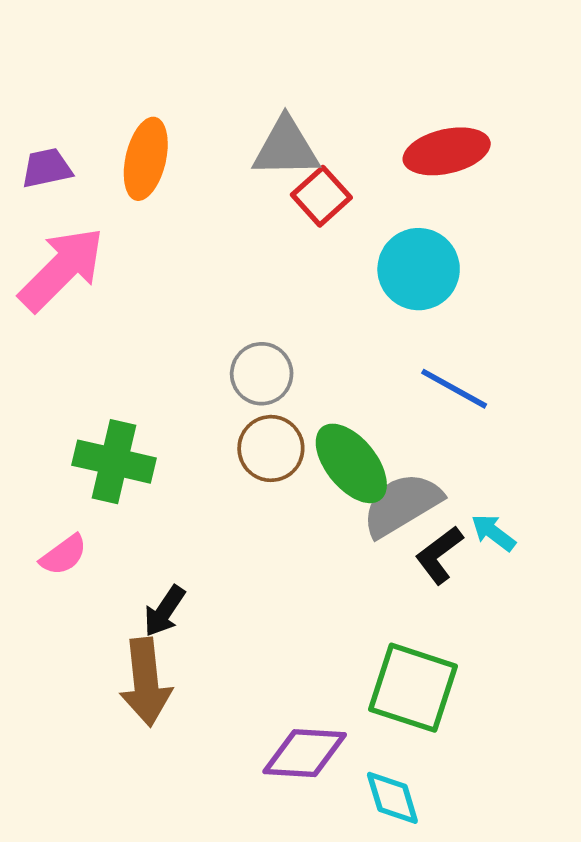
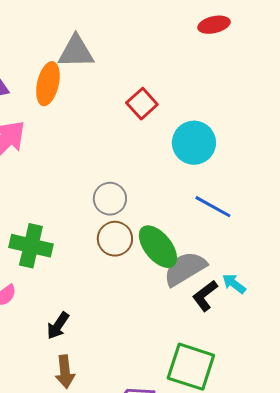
gray triangle: (286, 148) -> (76, 52), moved
red ellipse: (447, 151) -> (214, 25), moved, size x0.7
brown arrow: (146, 682) -> (65, 372), moved, size x0.7

